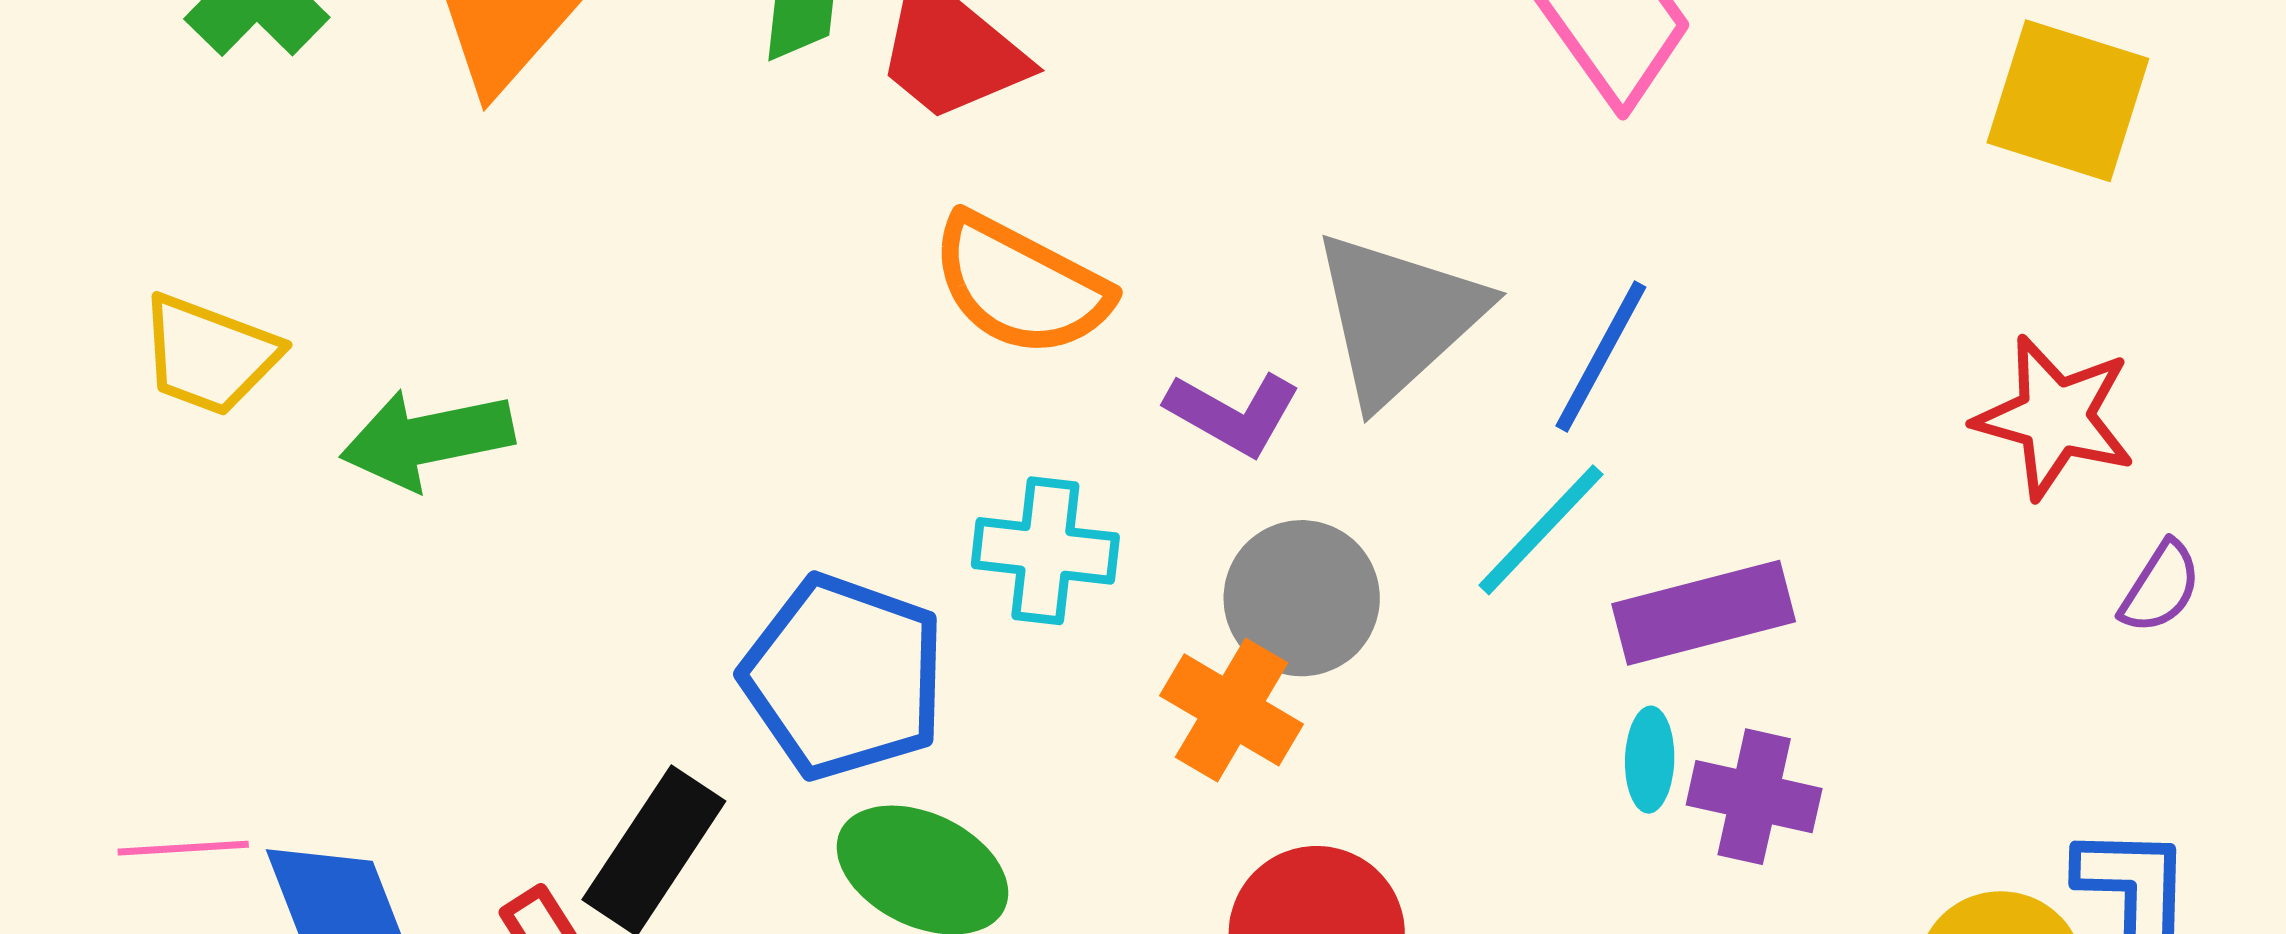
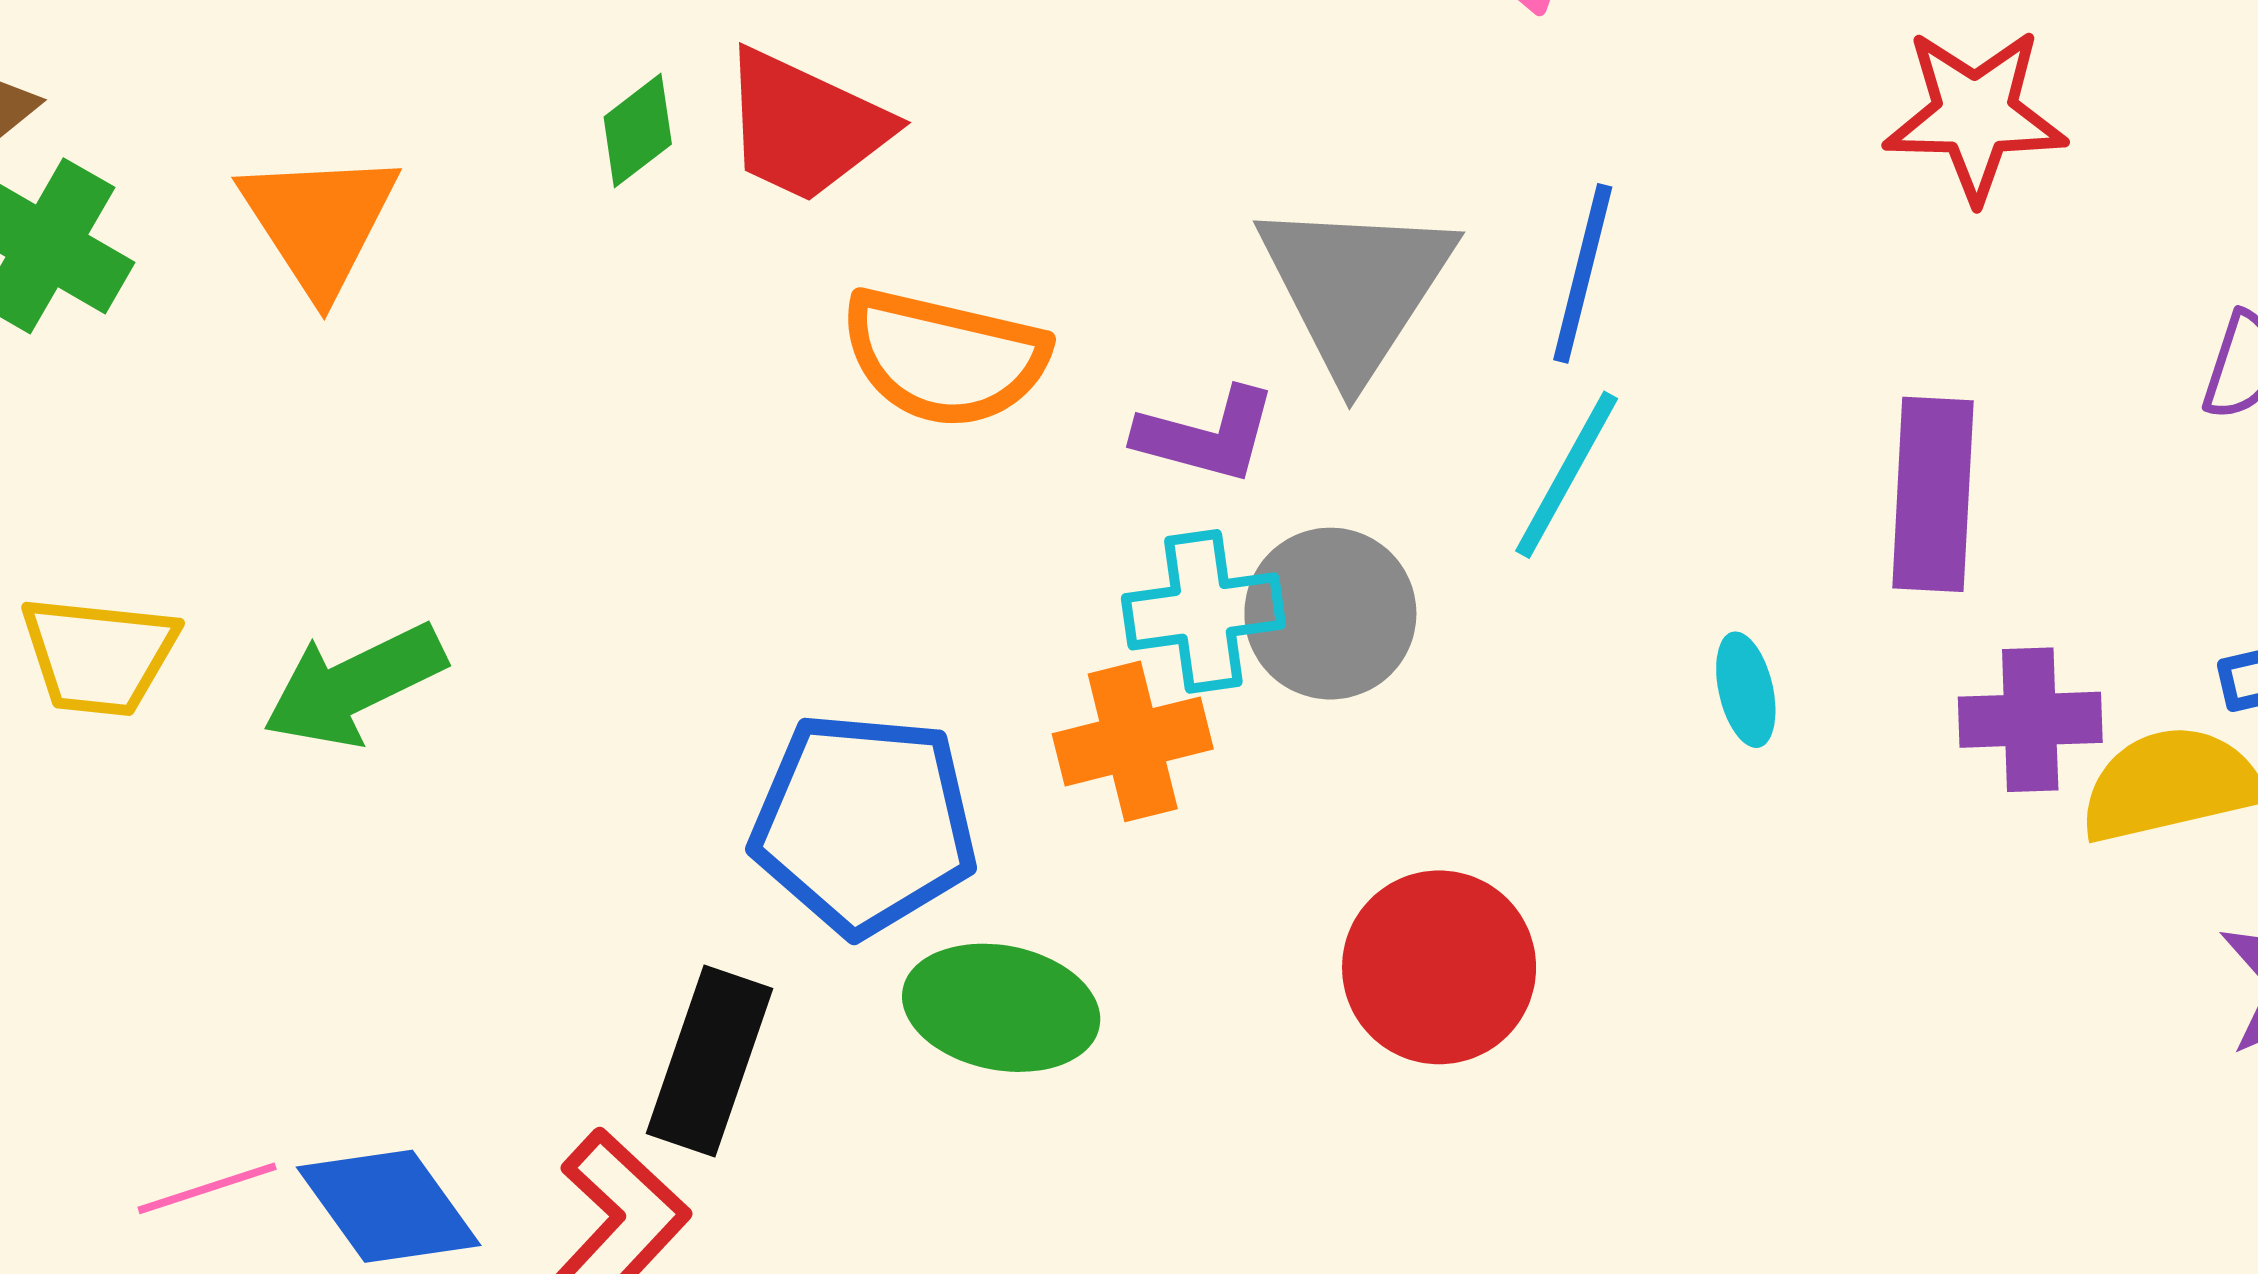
red star: (2055, 417) -> (1975, 115), moved
cyan cross: (1045, 551) -> (1203, 611), moved
purple rectangle: (1704, 613) -> (1933, 494), moved, turned -58
orange cross: (1232, 710) -> (1133, 741), moved, turned -30
purple cross: (1754, 797) -> (2030, 720), moved

